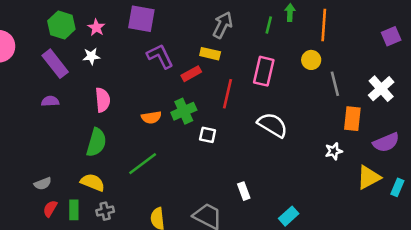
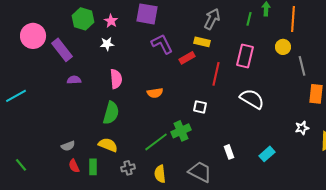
purple rectangle: (55, 64) -> (62, 50), moved
green cross: (184, 111) -> (181, 131), moved
white star: (334, 151) -> (302, 128), moved
green line: (143, 164) -> (156, 142), moved
red semicircle: (50, 209) -> (74, 166), turned -56
gray cross: (105, 211) -> (128, 168), moved
cyan rectangle: (289, 216) -> (267, 154), moved

